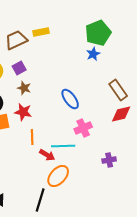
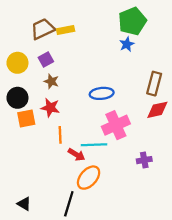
yellow rectangle: (41, 32) -> (66, 30), moved
brown rectangle: (118, 90) -> (154, 84), turned 50
blue ellipse: (70, 99) -> (102, 93), turned -60
pink cross: (83, 128) -> (116, 125), size x1.4

